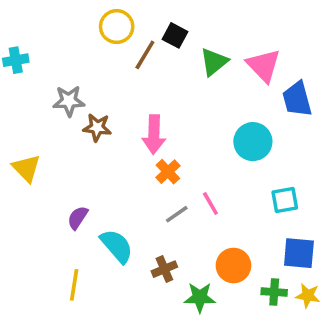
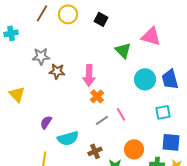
brown line: (145, 55) -> (42, 13), moved
green triangle: (214, 62) -> (123, 50), moved, turned -36
pink triangle: (264, 65) -> (151, 36), turned -30
blue trapezoid: (297, 99) -> (170, 79), moved
cyan semicircle: (117, 246) -> (68, 138), turned 115

